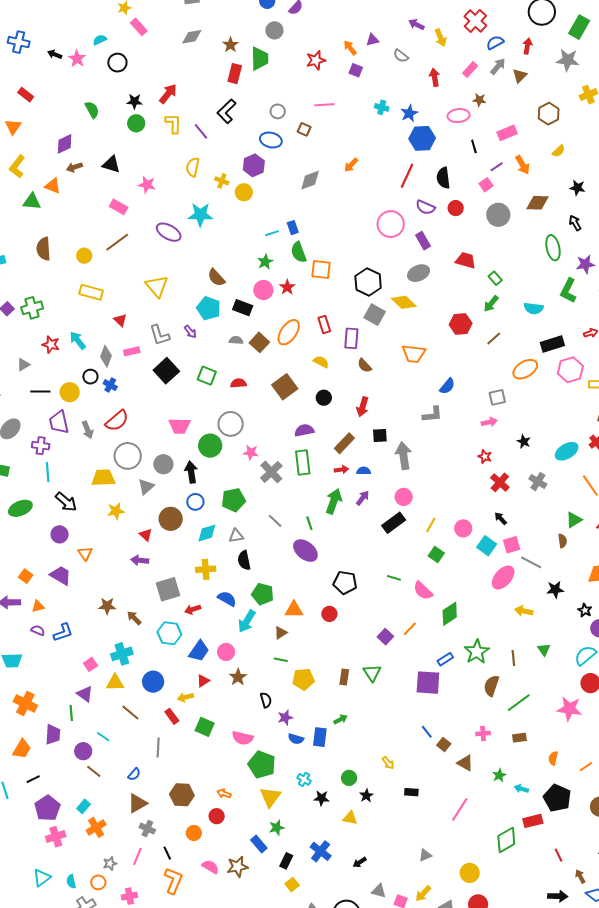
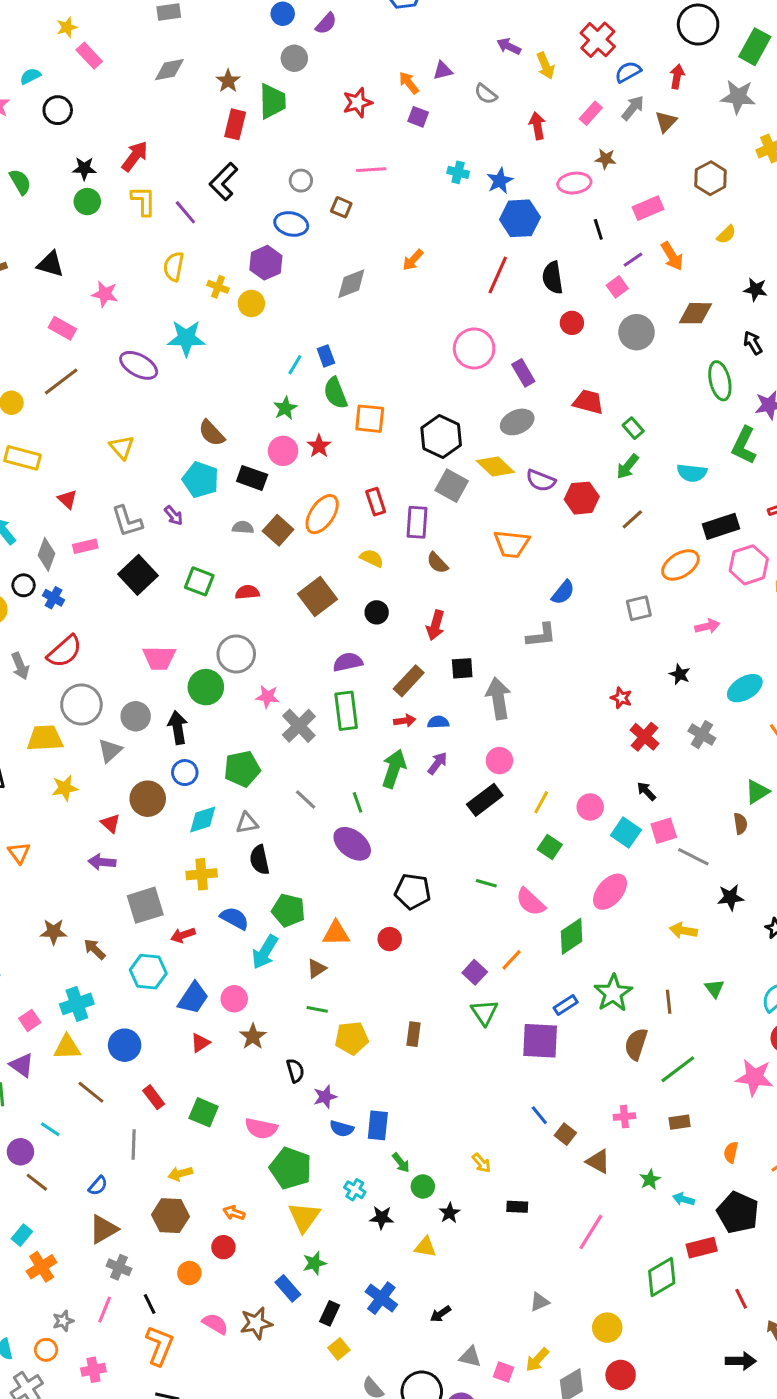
purple semicircle: (425, 207) -> (541, 481), moved
cyan line: (272, 233) -> (295, 365), turned -40
yellow triangle: (157, 286) -> (122, 447), size x0.7
pink arrow: (489, 422) -> (707, 626), moved
pink ellipse: (503, 577) -> (610, 892), moved
green triangle: (372, 673) -> (484, 1012), moved
yellow arrow: (185, 697) -> (180, 1174), moved
green arrow: (341, 719) -> (401, 1163), moved, turned 80

